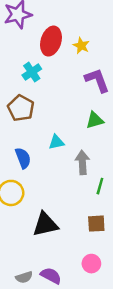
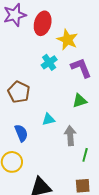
red ellipse: (51, 41) -> (43, 23), moved
yellow star: (81, 46) -> (67, 40), size x1.5
cyan cross: (32, 72) -> (49, 62), moved

